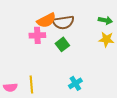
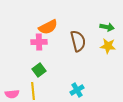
brown semicircle: (63, 22) -> (78, 41), moved, turned -95
green square: (62, 44) -> (39, 70), moved

